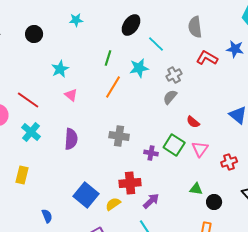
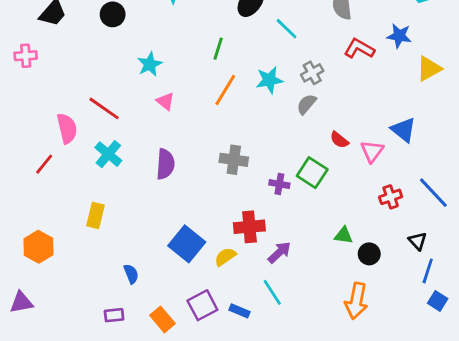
cyan star: (139, 68) -> (269, 80), moved
pink triangle: (200, 149) -> (372, 151), moved

